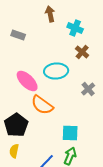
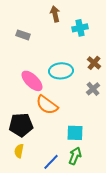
cyan cross: (75, 28) -> (80, 28), turned -35
brown cross: (82, 52) -> (94, 63), moved
black pentagon: (16, 125) -> (21, 125), turned 30

